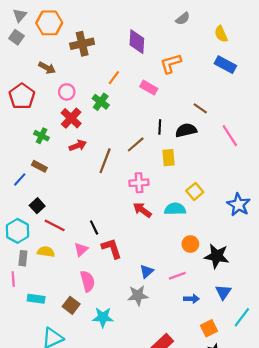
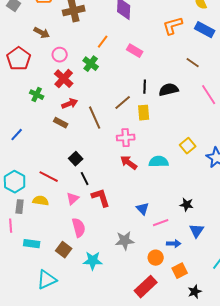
orange L-shape: (171, 63) -> (173, 26), moved
brown line: (200, 108) -> (193, 63), moved
yellow rectangle: (169, 158) -> (144, 113), moved
brown line: (105, 161) -> (95, 118), turned -45
brown rectangle: (39, 166) -> (61, 123), moved
yellow square: (195, 191) -> (188, 146), moved
black square: (37, 206) -> (76, 159), moved
orange circle: (190, 244) -> (156, 258), moved
black star: (217, 256) -> (187, 205), moved, size x0.6
blue triangle: (147, 271) -> (143, 209), moved, turned -32
blue triangle: (223, 292) -> (197, 231), moved
orange square: (209, 328) -> (180, 271), moved

